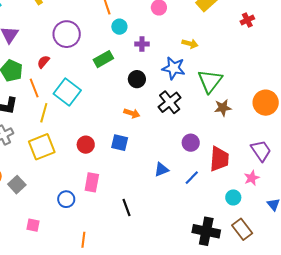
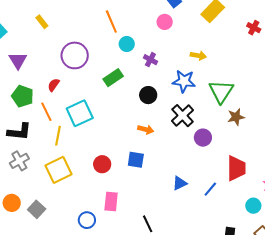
red cross: (247, 20) -> (254, 28), turned -32
purple cross: (142, 44) -> (150, 60), turned 32
cyan square: (67, 92) -> (80, 113), turned 32
purple circle: (191, 143) -> (203, 138), moved

